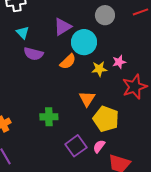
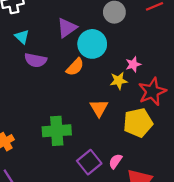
yellow star: (99, 69) -> (119, 81), moved
green cross: (49, 117) -> (57, 131), size x1.4
yellow pentagon: (106, 119) -> (138, 123), moved, turned -30

